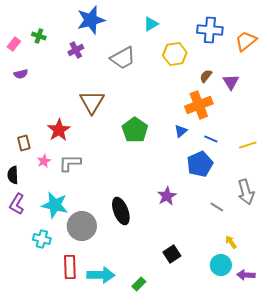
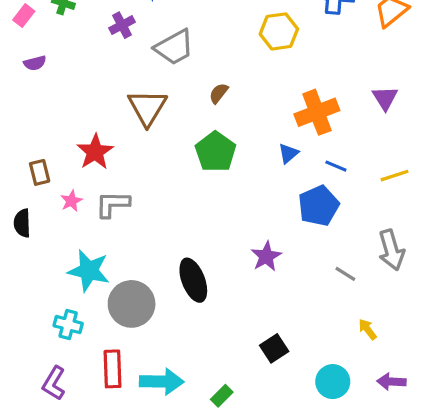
gray trapezoid: (123, 58) -> (174, 47), moved
brown semicircle: (206, 76) -> (219, 93), moved
purple triangle: (231, 82) -> (385, 98), moved
purple L-shape: (17, 204) -> (54, 383), moved
cyan circle: (221, 265) -> (333, 382), moved

